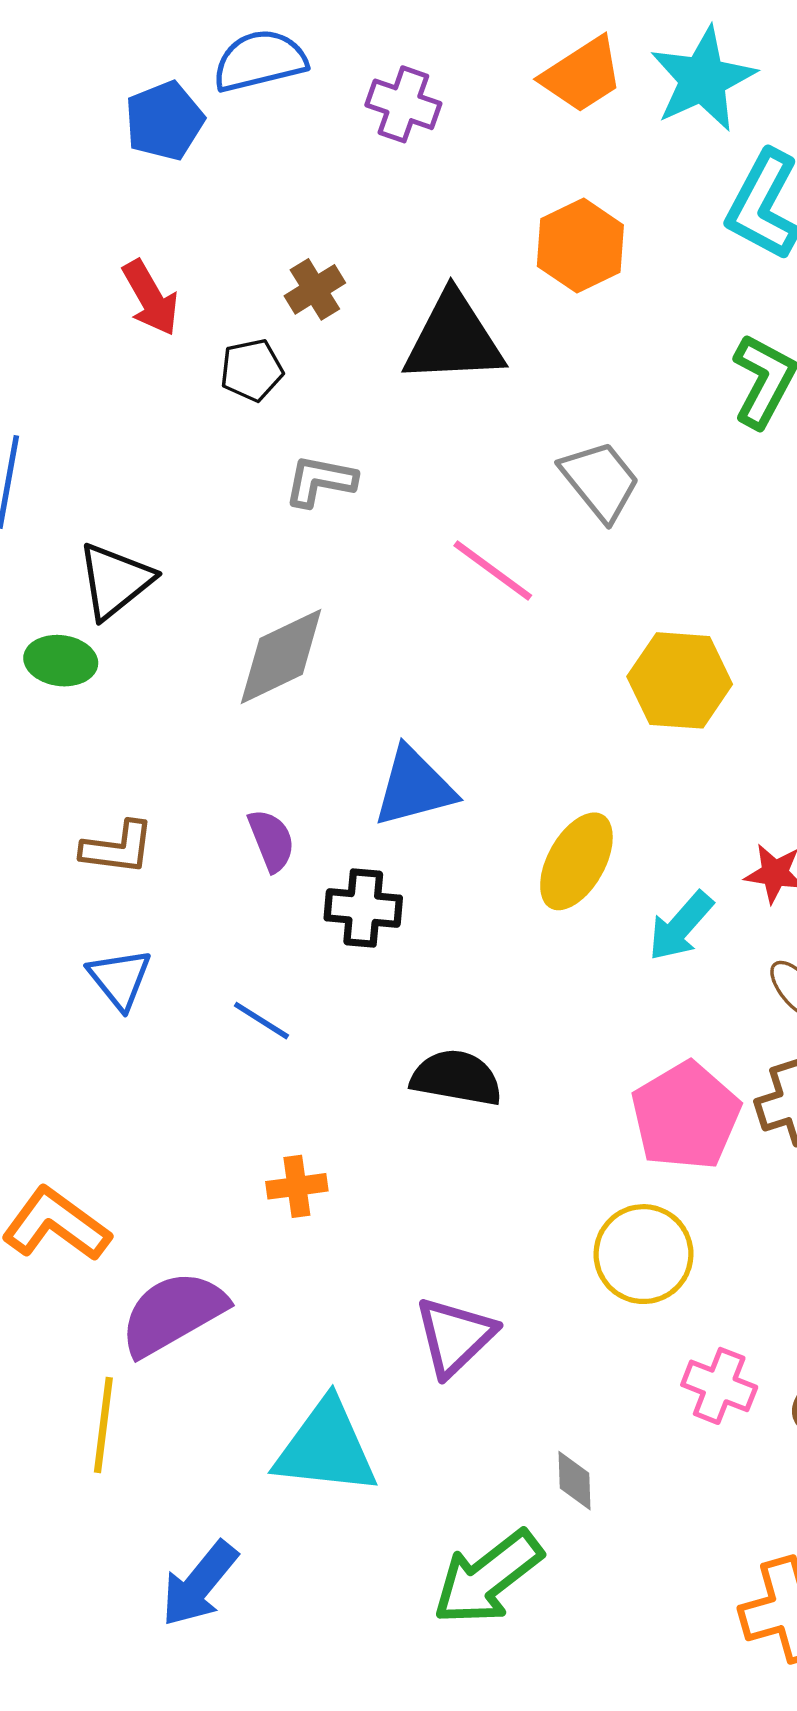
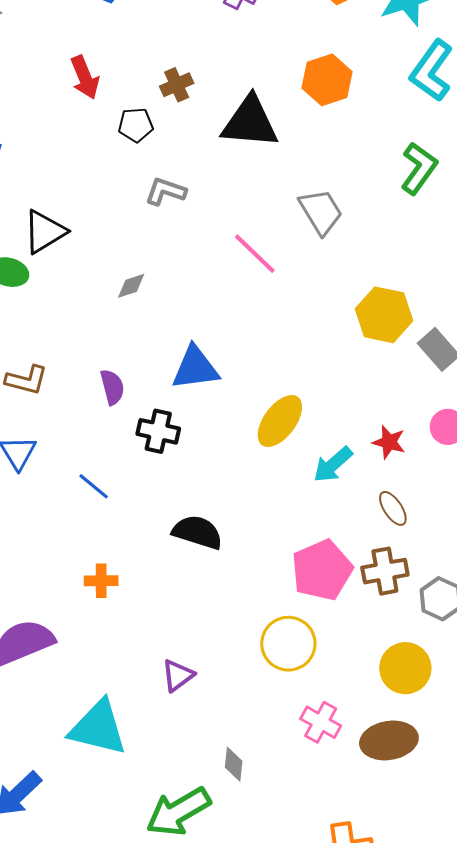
gray diamond: (281, 656) -> (131, 286), size x0.5
yellow hexagon: (680, 680) -> (384, 315), moved
purple triangle: (455, 1336) -> (178, 675), size x0.7

